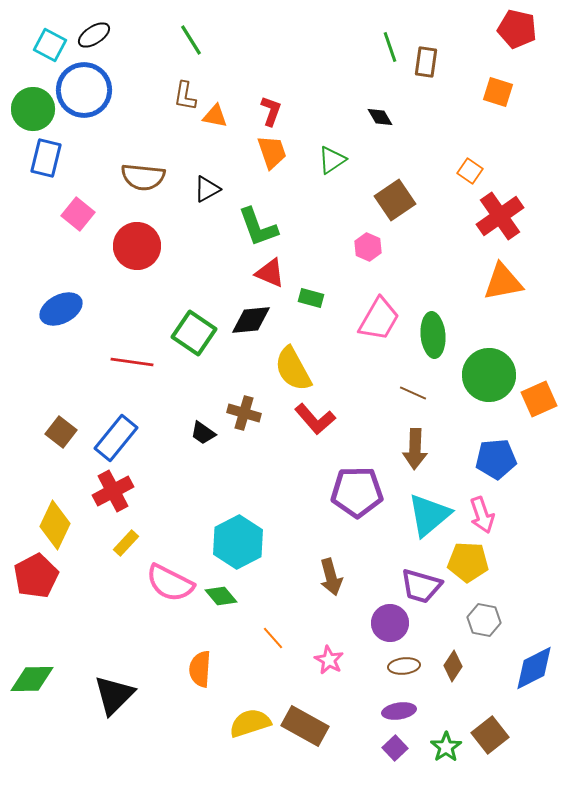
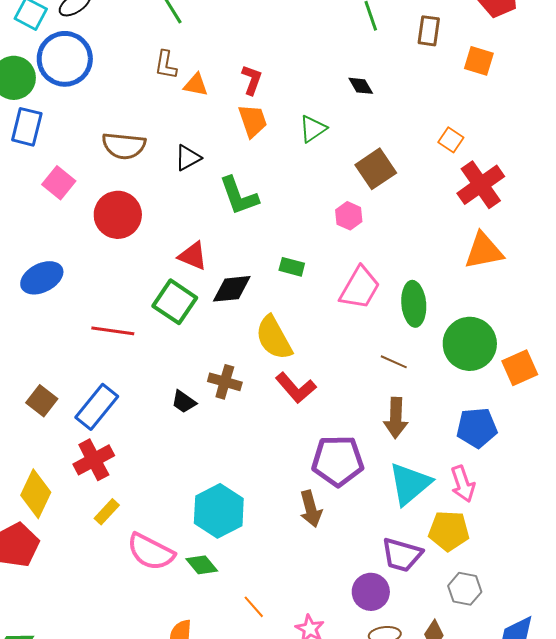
brown rectangle: (426, 62) -> (429, 31), moved
red triangle: (270, 273) -> (193, 256), moved
brown arrow: (331, 577) -> (311, 509), moved

